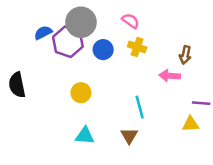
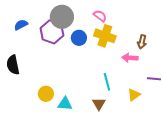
blue semicircle: (43, 33) -> (21, 25), moved
yellow cross: (137, 47) -> (105, 36), size x1.5
yellow circle: (81, 93) -> (46, 94), moved
yellow triangle: (191, 124) -> (134, 95), moved, turned -32

